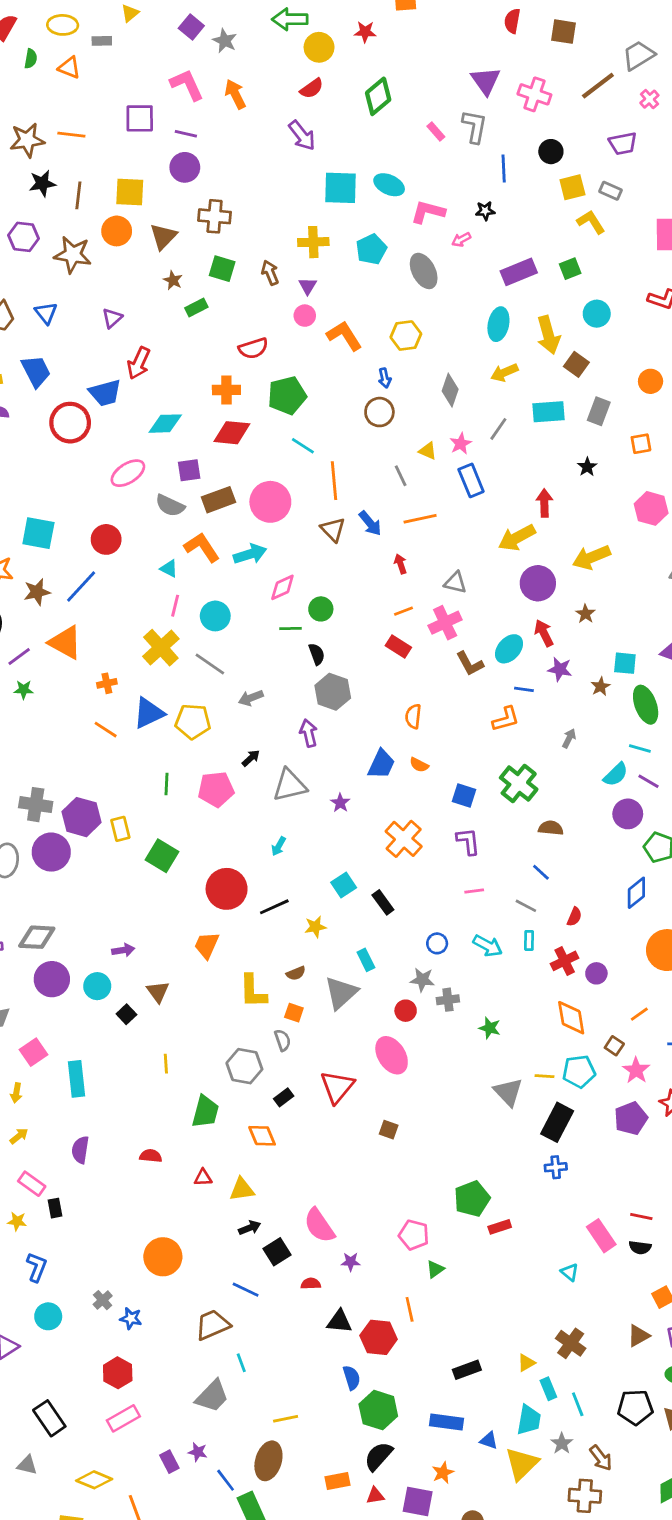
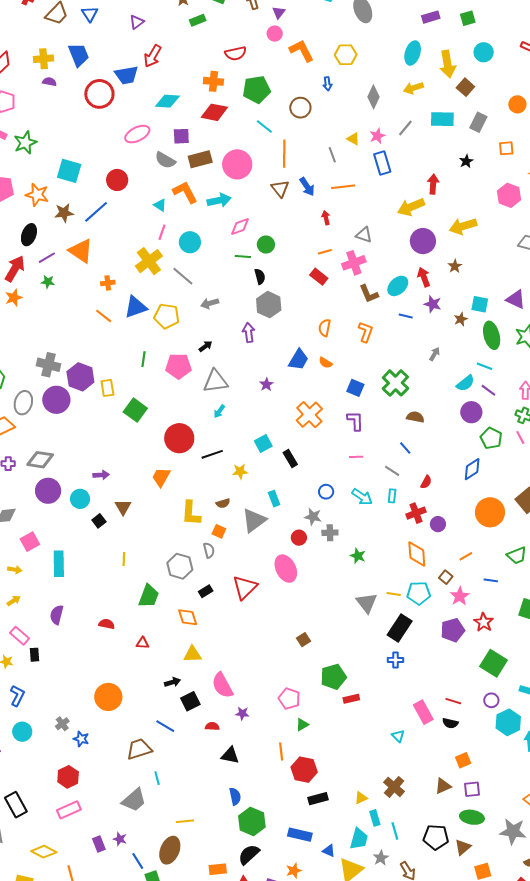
purple rectangle: (519, 272) -> (431, 17), size x0.7
brown circle: (379, 412) -> (300, 108), moved
orange L-shape: (506, 719) -> (366, 332), moved, turned -60
gray triangle: (290, 785) -> (215, 381), moved
yellow arrow: (16, 1093) -> (15, 570), turned -96
brown square: (389, 1130) -> (304, 640), moved, turned 32
yellow triangle: (242, 1189) -> (192, 654), moved
red hexagon: (379, 1337) -> (304, 770), moved

